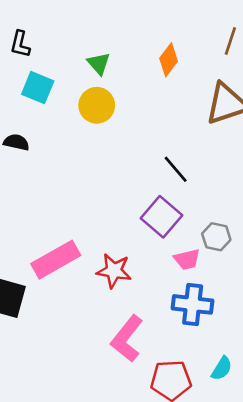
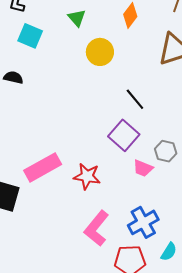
yellow circle: (97, 105) -> (100, 52), moved
pink trapezoid: (187, 259) -> (143, 168), turned 35
blue cross: (193, 304) -> (143, 222), moved, turned -36

